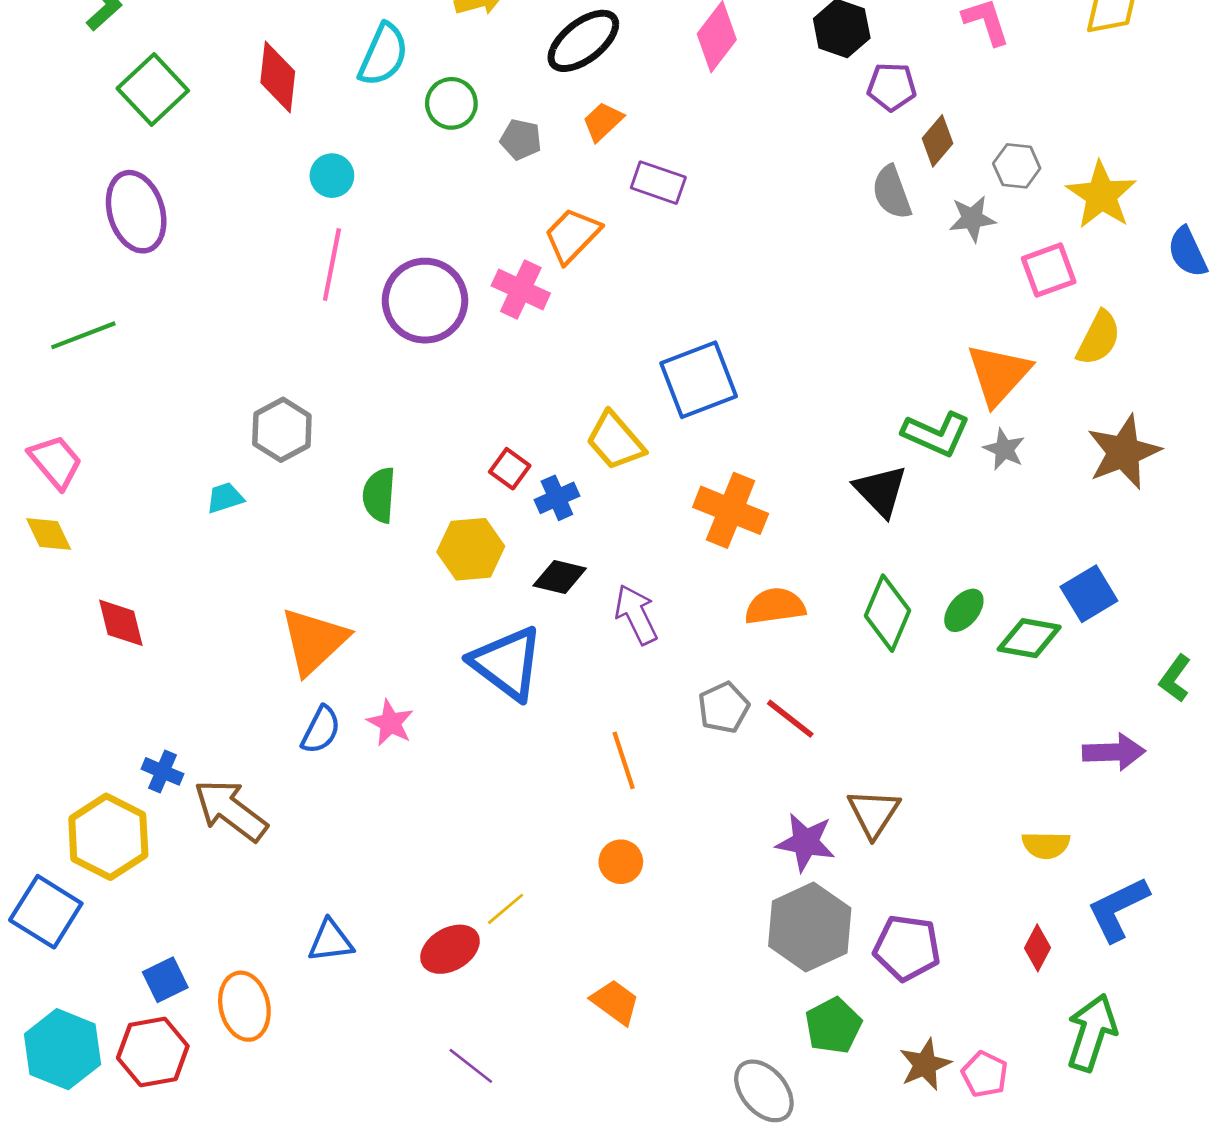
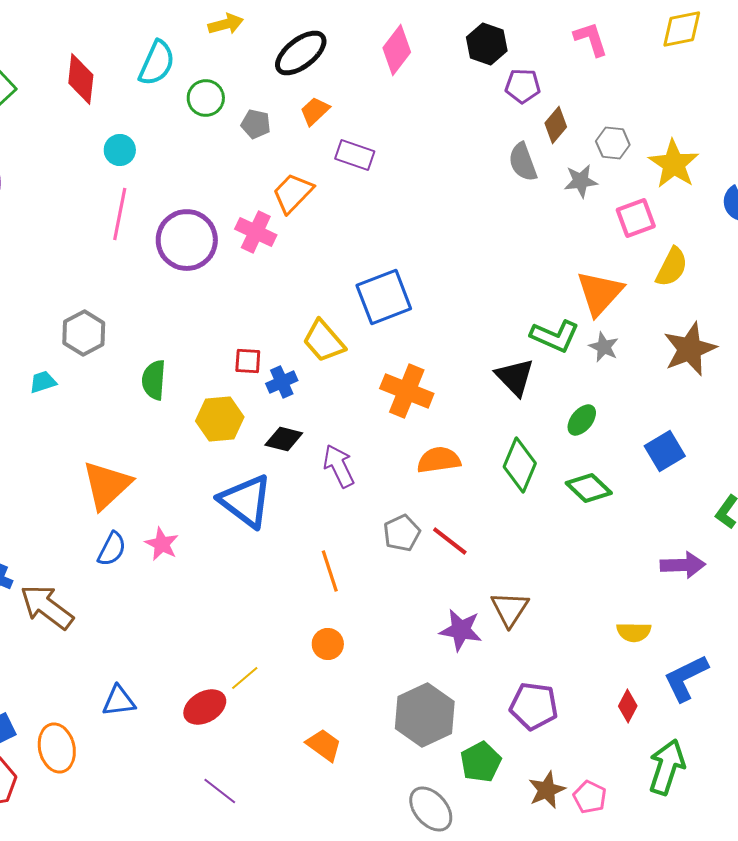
red square: (510, 469) -> (248, 361), turned -32
green ellipse: (964, 610) -> (582, 420), moved
green diamond: (1029, 638) -> (589, 488), moved, turned 33
gray hexagon: (810, 927) -> (425, 715), moved

